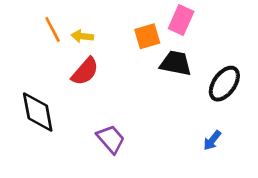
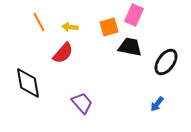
yellow arrow: (82, 36) -> (70, 27), moved

